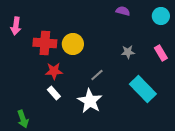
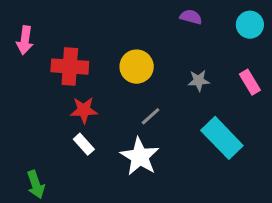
yellow circle: (73, 44) -> (137, 67), moved

